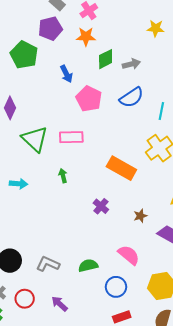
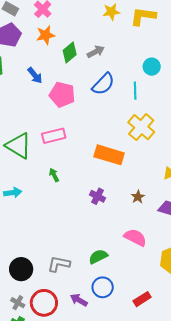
blue circle: (116, 287) -> (103, 287), moved
red circle: (25, 299) -> (44, 303), size x1.4

